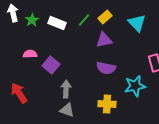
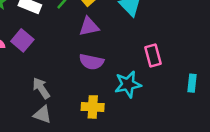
purple square: (51, 65) -> (22, 40), moved
gray arrow: (66, 89) -> (41, 88), turned -36

